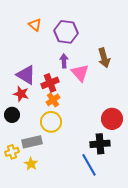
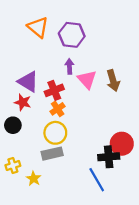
orange triangle: (35, 25) -> (38, 27), size x1.5
brown arrow: (104, 58) -> (113, 81), moved
red circle: (112, 119) -> (122, 144), moved
gray rectangle: (32, 142) -> (52, 154), moved

